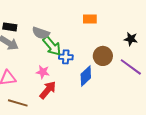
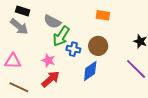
green arrow: (52, 46) -> (61, 36), turned 65
brown circle: (103, 56) -> (98, 46), moved

